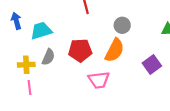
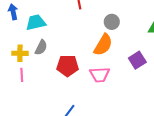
red pentagon: (80, 50) -> (68, 66), moved
pink trapezoid: (99, 80) -> (100, 75), moved

